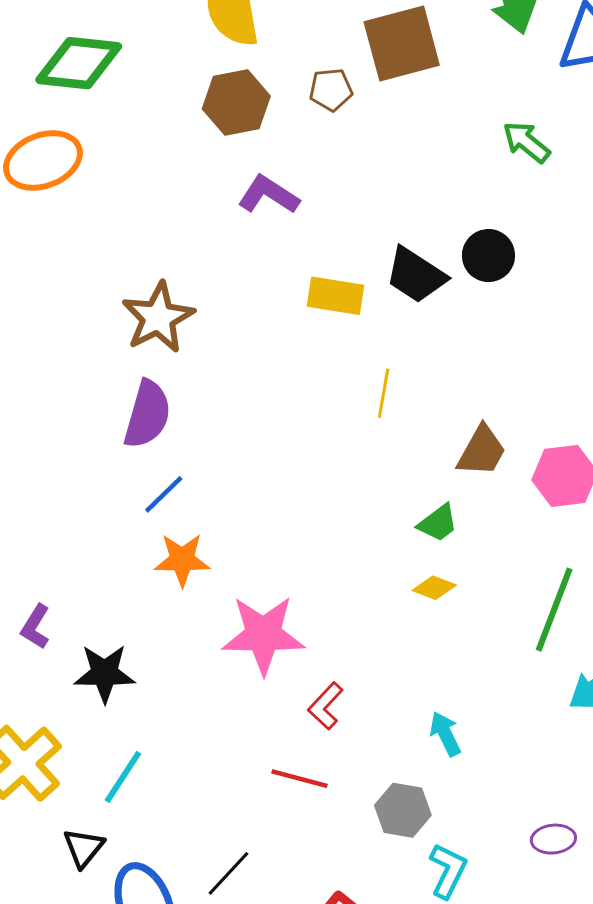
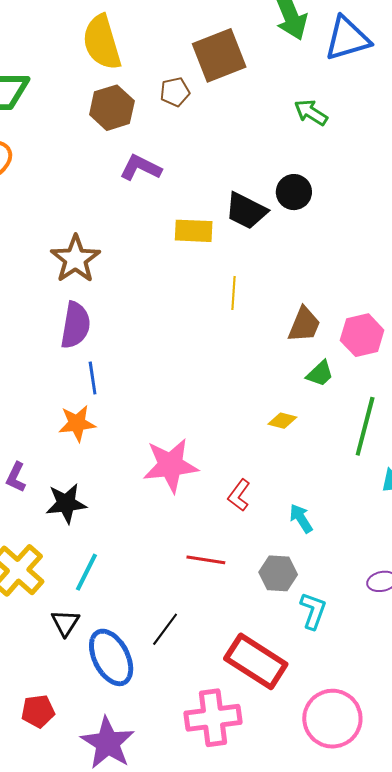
blue line: (164, 494) -> (93, 378), turned -48
green trapezoid: (438, 523) -> (320, 374), moved
orange star: (182, 560) -> (77, 423), moved
red L-shape: (326, 706) -> (239, 495), moved

